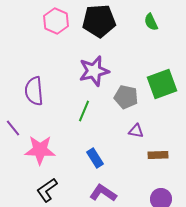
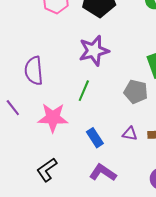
gray pentagon: (126, 97) -> (136, 92), moved
purple triangle: (136, 131) -> (130, 134), moved
pink star: (40, 150) -> (53, 118), moved

